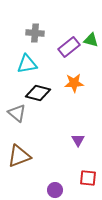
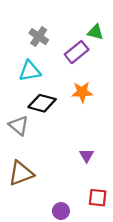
gray cross: (35, 33) -> (39, 37), turned 30
green triangle: (91, 40) -> (95, 32), moved

